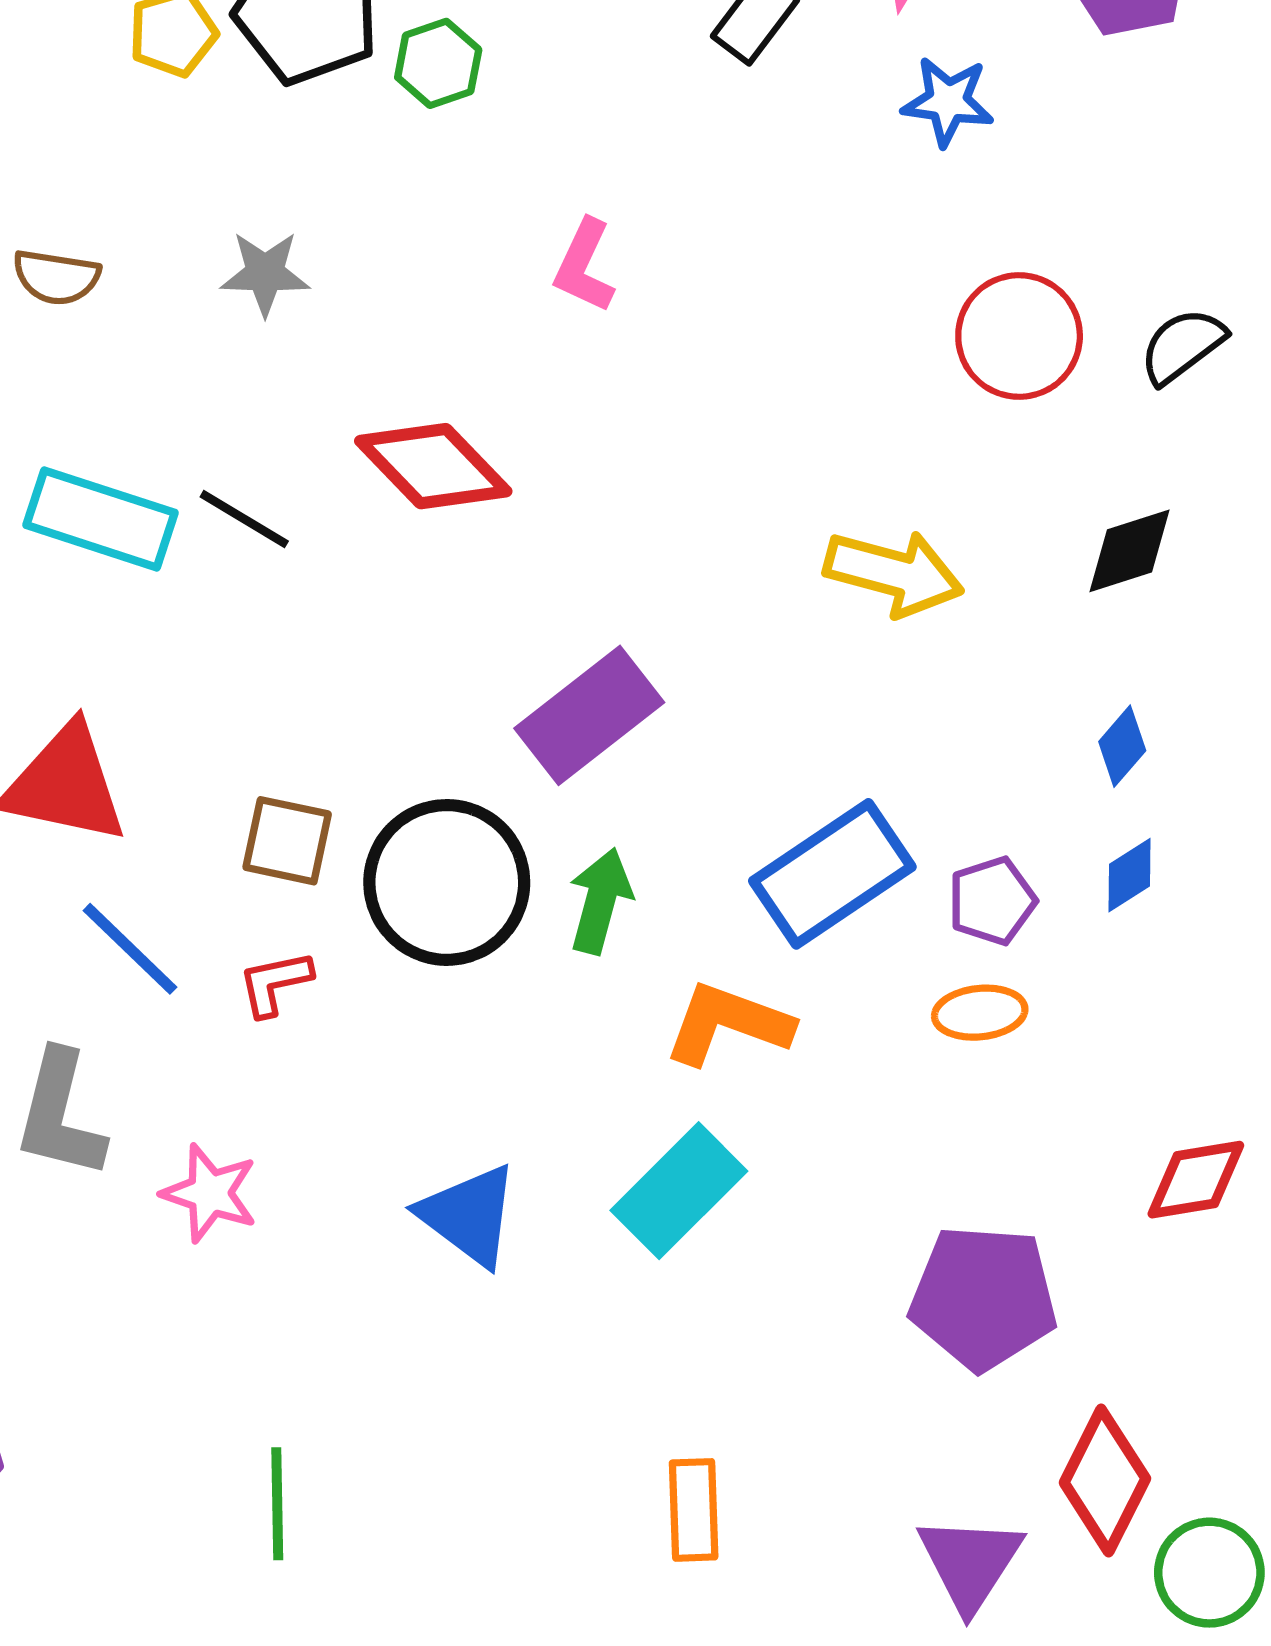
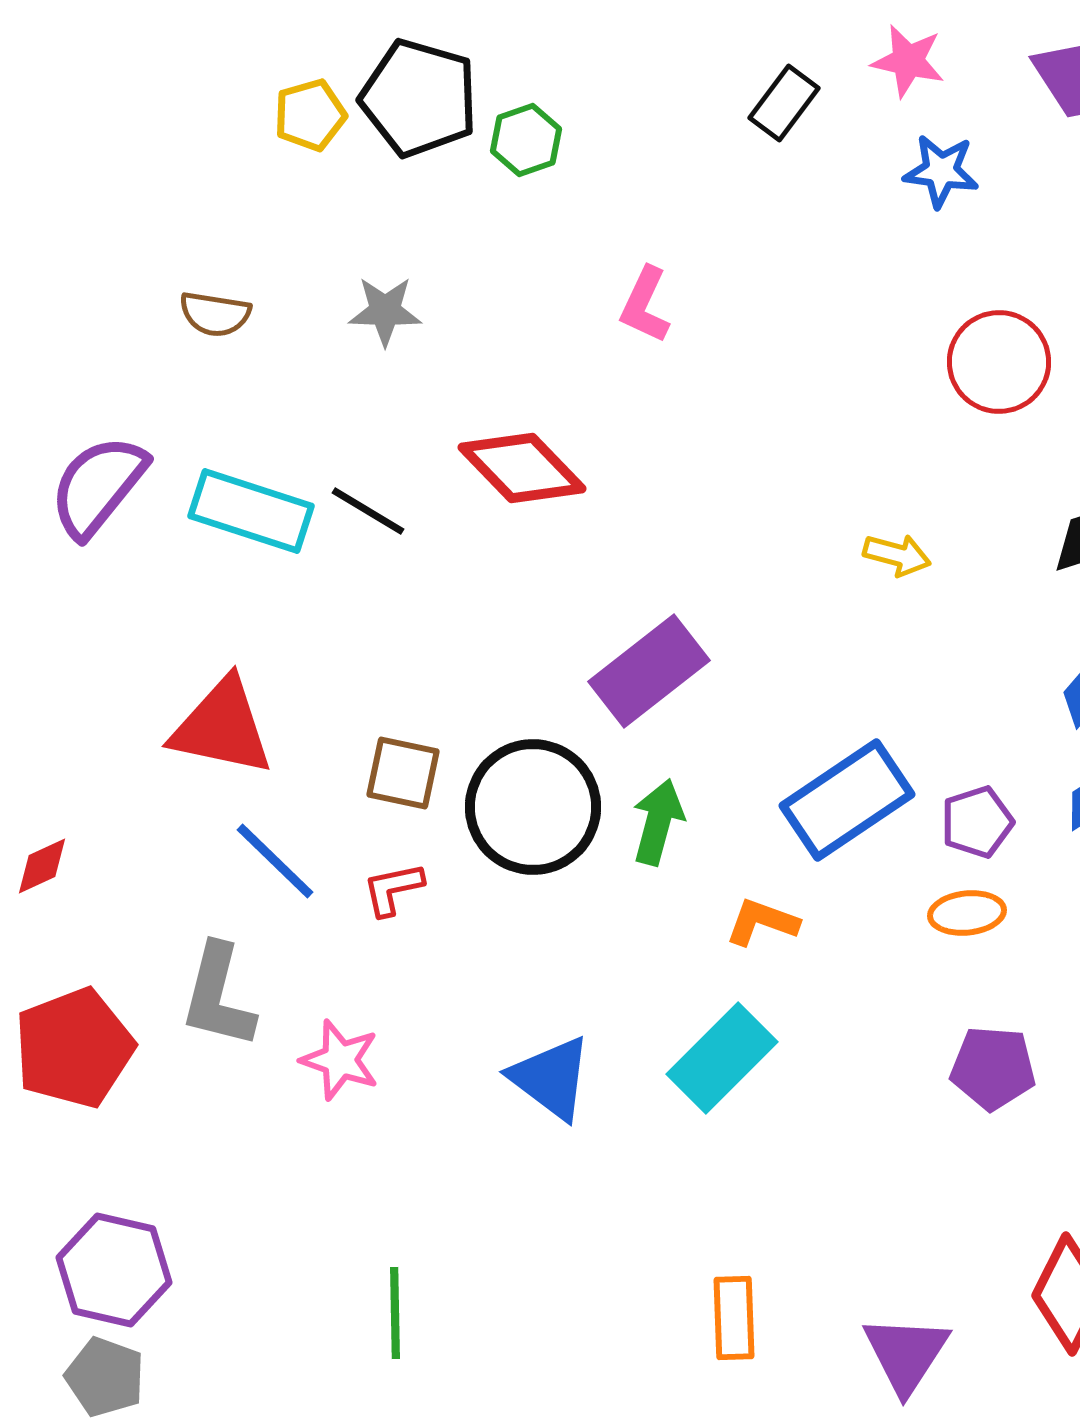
yellow arrow: (894, 573) -> (897, 555), size x0.6
orange L-shape: (728, 1024) -> (762, 922), size x0.7
purple pentagon: (983, 1298) -> (993, 1068), moved, size x0.7
purple triangle: (970, 1563) -> (906, 1354), moved

